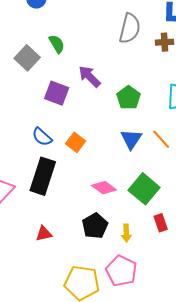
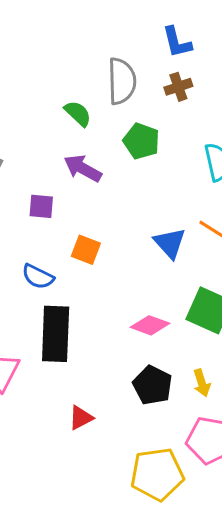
green semicircle: (57, 44) -> (78, 113), moved
purple square: (57, 93) -> (41, 206), size x0.7
green pentagon: (128, 98) -> (141, 141), moved
orange square: (76, 142) -> (86, 250), moved

